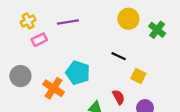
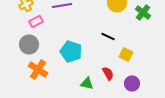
gray circle: (20, 76) -> (29, 44), moved
orange cross: (54, 88) -> (38, 70), moved

